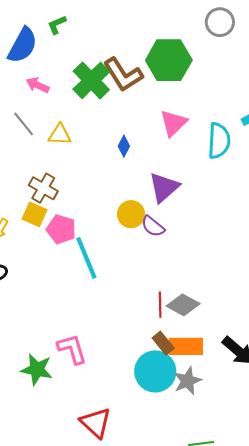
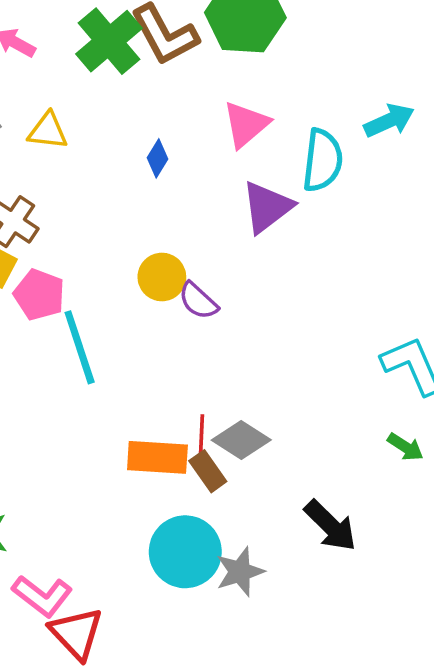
purple triangle: (164, 187) -> (267, 207), moved
brown rectangle: (163, 343) -> (208, 471), moved
orange rectangle: (186, 346) -> (157, 457), moved
pink L-shape: (72, 349) -> (42, 596), moved, turned 140

